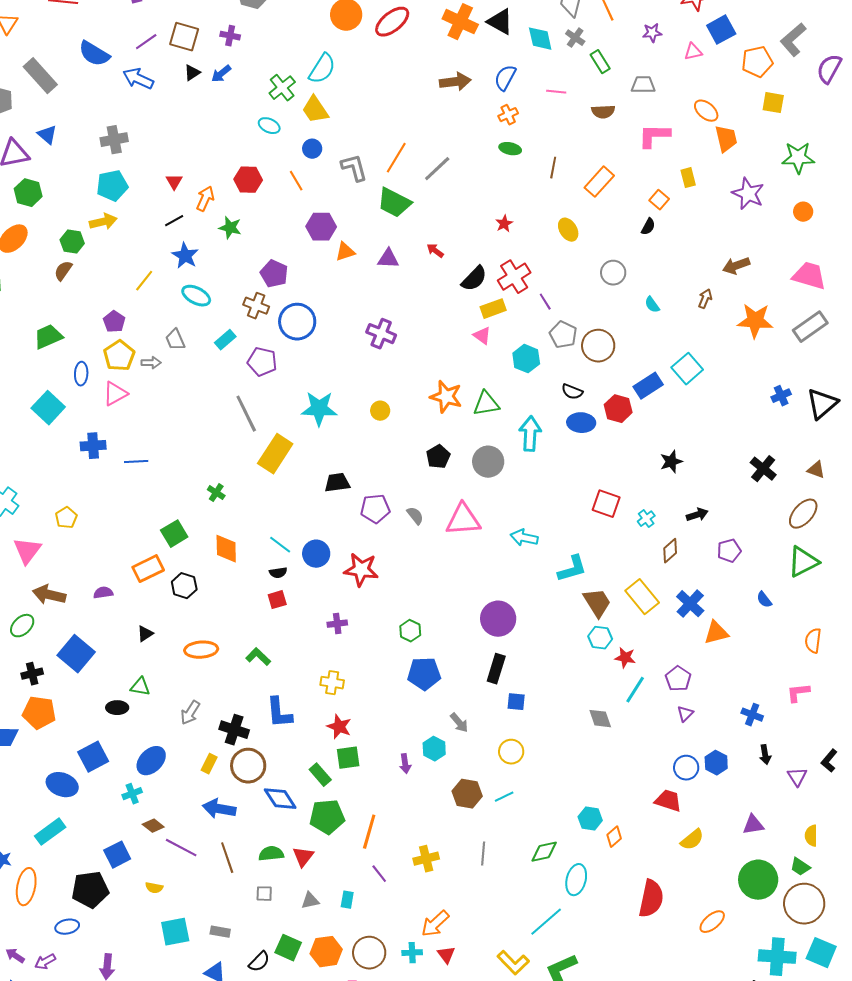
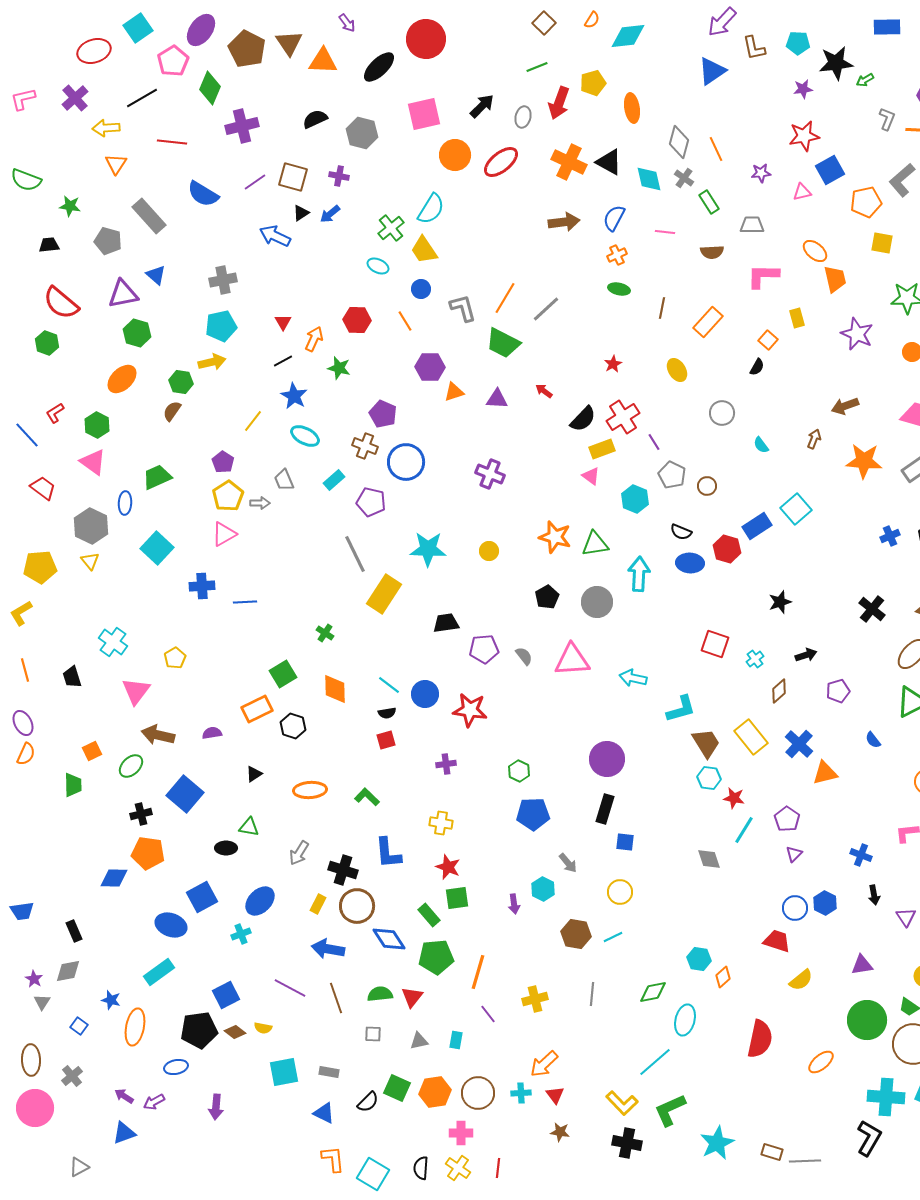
blue arrow: (138, 79) -> (275, 236), moved
brown circle: (598, 346) -> (707, 486), size x0.6
blue ellipse: (81, 374) -> (125, 503), moved
brown diamond: (153, 826) -> (235, 1032), moved

